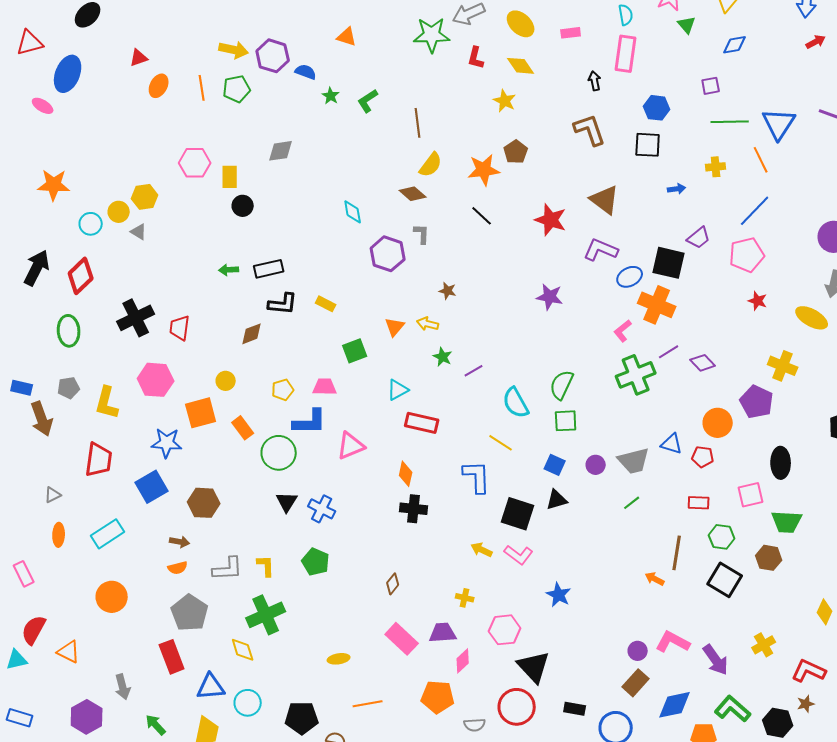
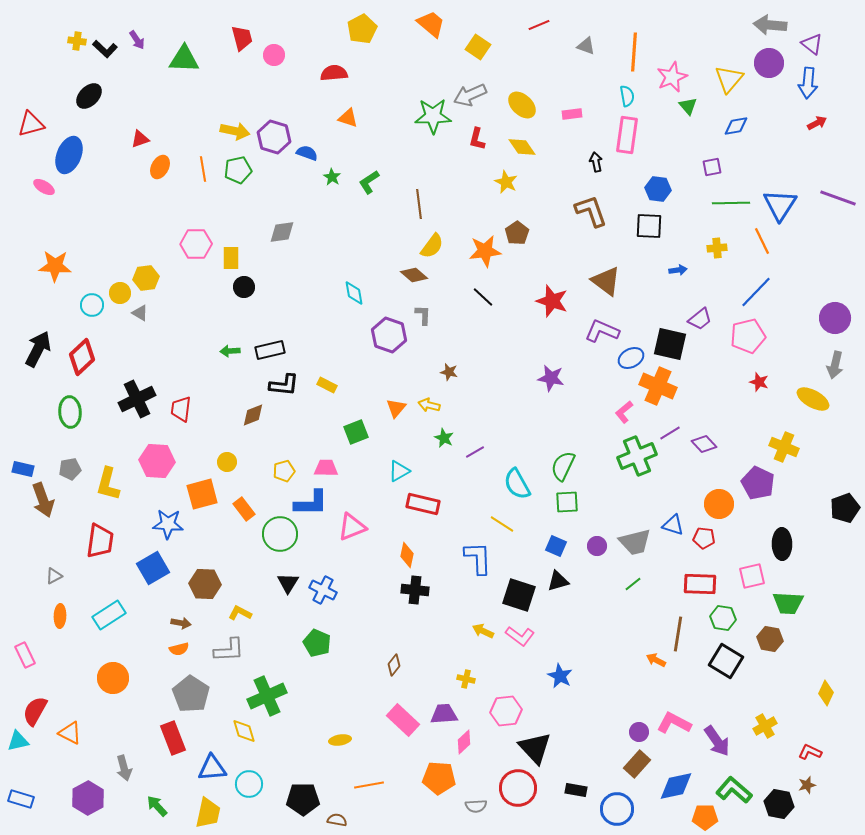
red rectangle: (699, 503) -> (700, 584), size x1.5
yellow L-shape: (266, 566) -> (240, 613), moved, turned -60
red L-shape: (809, 671) -> (810, 752), size x0.7

